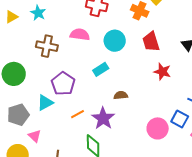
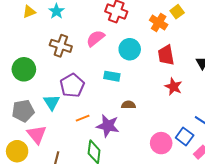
pink semicircle: (80, 34) -> (95, 38), turned -54
cyan rectangle: (101, 69) -> (112, 76), turned 35
cyan triangle: (45, 103) -> (52, 102), turned -42
purple star: (103, 118) -> (108, 126), turned -30
pink triangle: (35, 136) -> (37, 134), size x1.5

